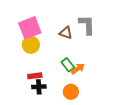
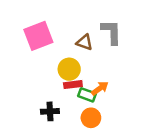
yellow circle: (31, 45) -> (69, 69), moved
green rectangle: (68, 65) -> (87, 95), moved, turned -32
red rectangle: (35, 76) -> (73, 85), moved

